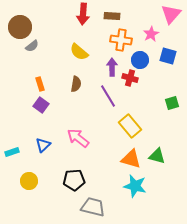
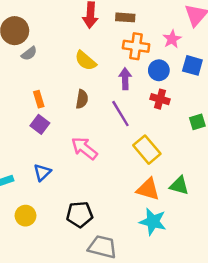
red cross: (130, 78) -> (160, 99), moved
pink arrow: (78, 138) -> (84, 148), moved

